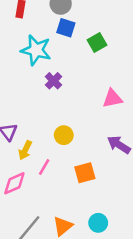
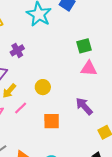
green square: (97, 42) -> (84, 46), moved
purple cross: (54, 81) -> (17, 50), moved

